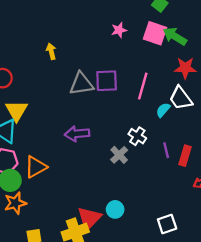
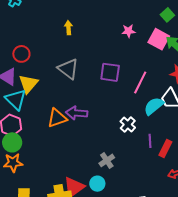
yellow arrow: (51, 51) -> (68, 28), moved
gray triangle: (81, 84) -> (68, 69), moved, turned 35
cyan semicircle: (163, 110) -> (154, 106), size x1.5
gray cross: (119, 155) -> (107, 160), moved
orange triangle: (36, 167) -> (57, 118), moved

